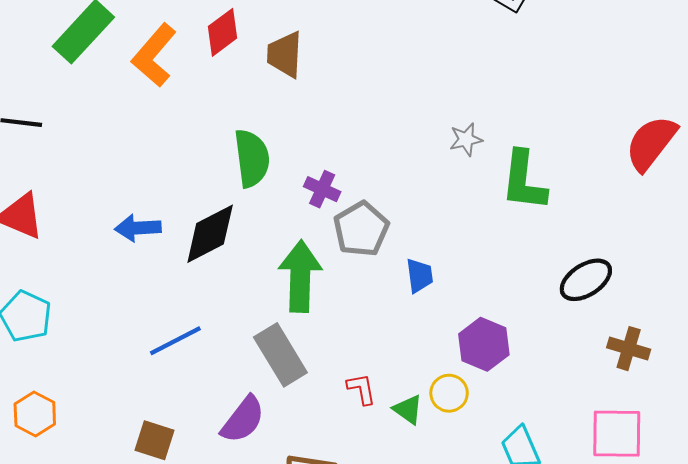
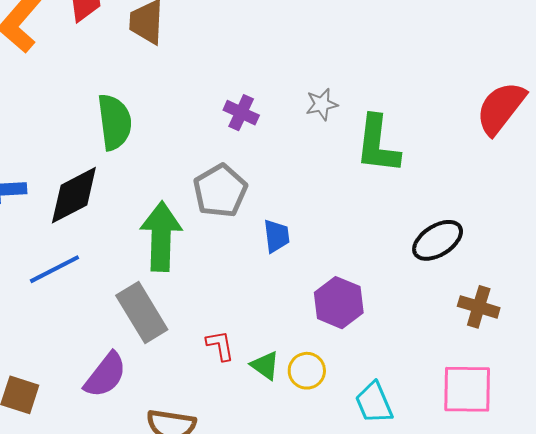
purple cross: (322, 189) -> (241, 113), moved
blue line: (175, 341) -> (55, 269), moved
yellow circle: (449, 393) -> (307, 371), moved

